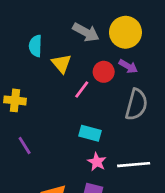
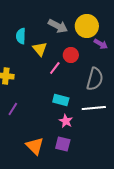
purple arrow: (128, 66) -> (101, 44), moved
purple line: (25, 145) -> (13, 109), turned 64
white line: (134, 165) -> (94, 108), moved

